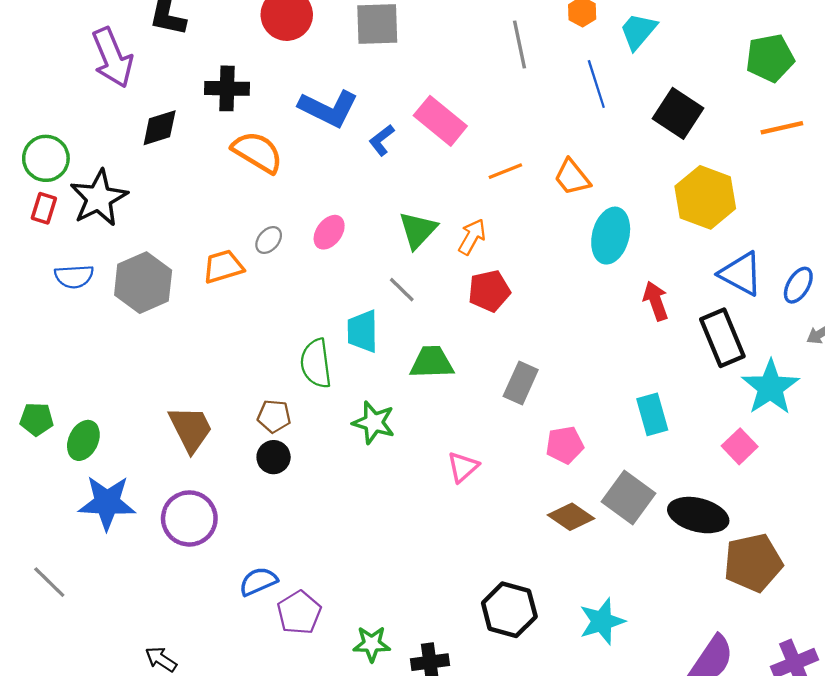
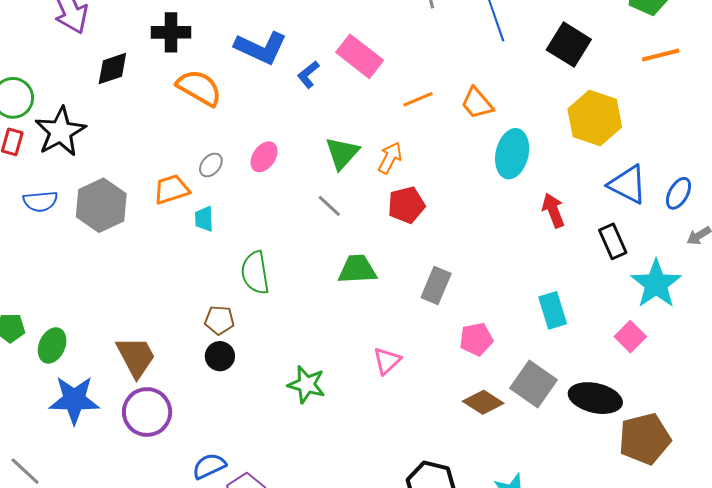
cyan trapezoid: (363, 331) -> (204, 219), moved, size x0.7
black rectangle: (722, 338) -> (613, 241), size x0.7
green star: (374, 423) -> (306, 385), moved
brown trapezoid: (191, 429) -> (136, 357), moved

